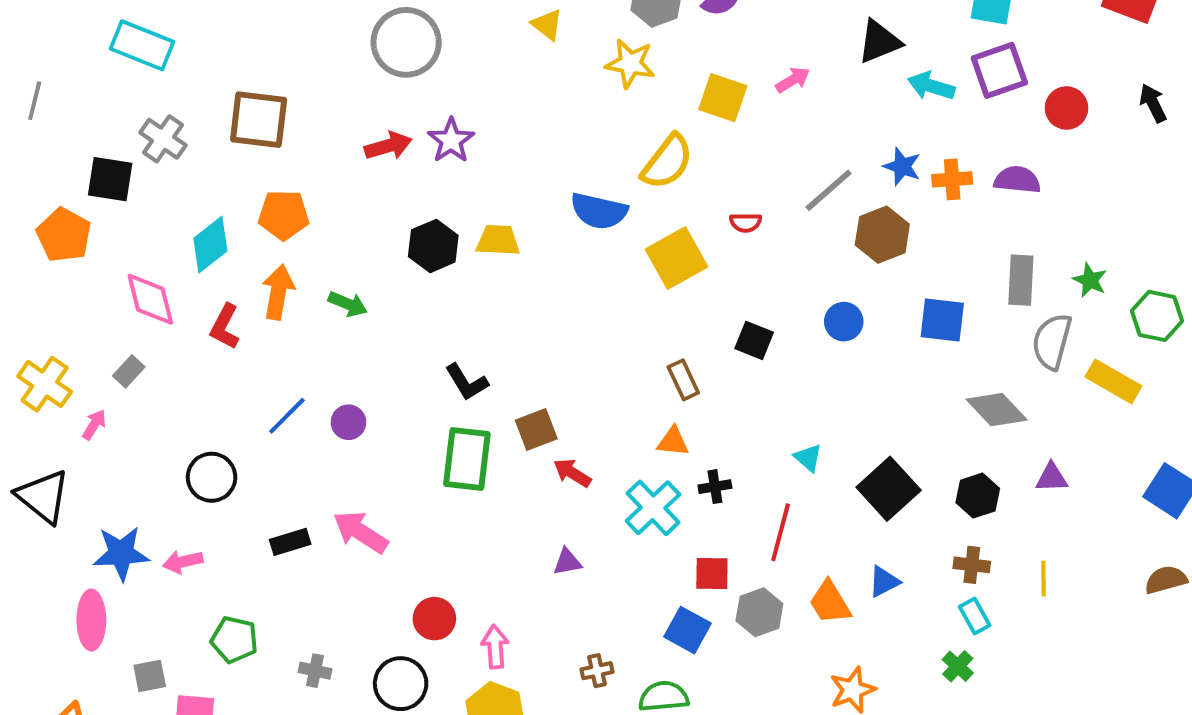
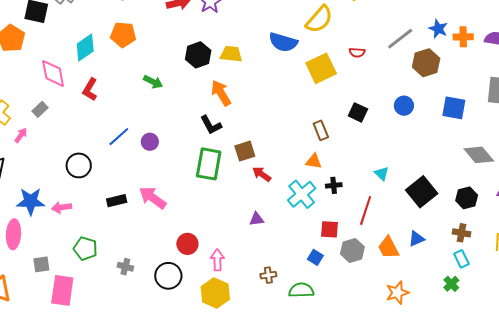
orange arrow: (278, 292) -> (221, 93), moved, turned -44
blue square: (687, 630) -> (315, 257), size x0.7

